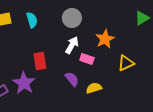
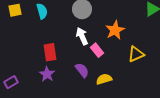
white arrow: (72, 45) -> (82, 36), turned -54
pink rectangle: (87, 59) -> (97, 50), turned 32
purple star: (24, 83) -> (47, 74), moved, size x0.7

